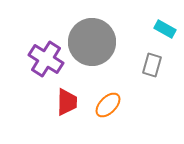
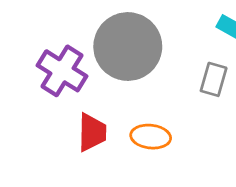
orange ellipse: (108, 105) -> (151, 137), turned 52

